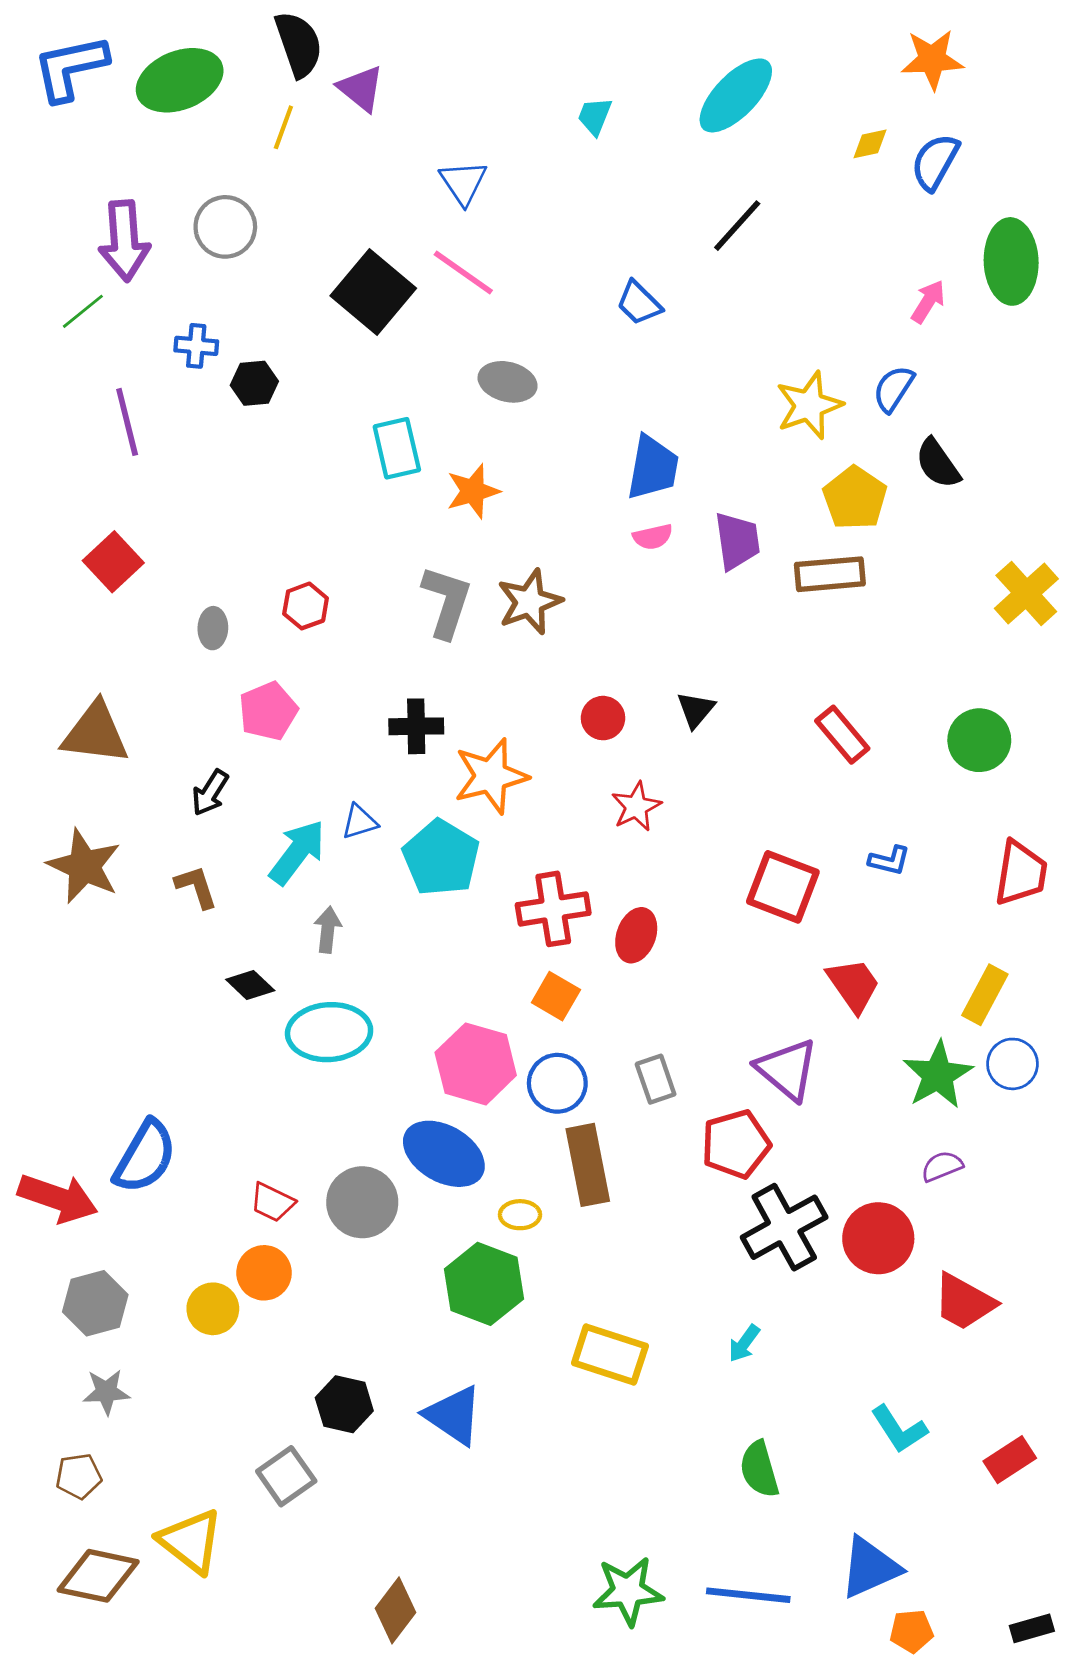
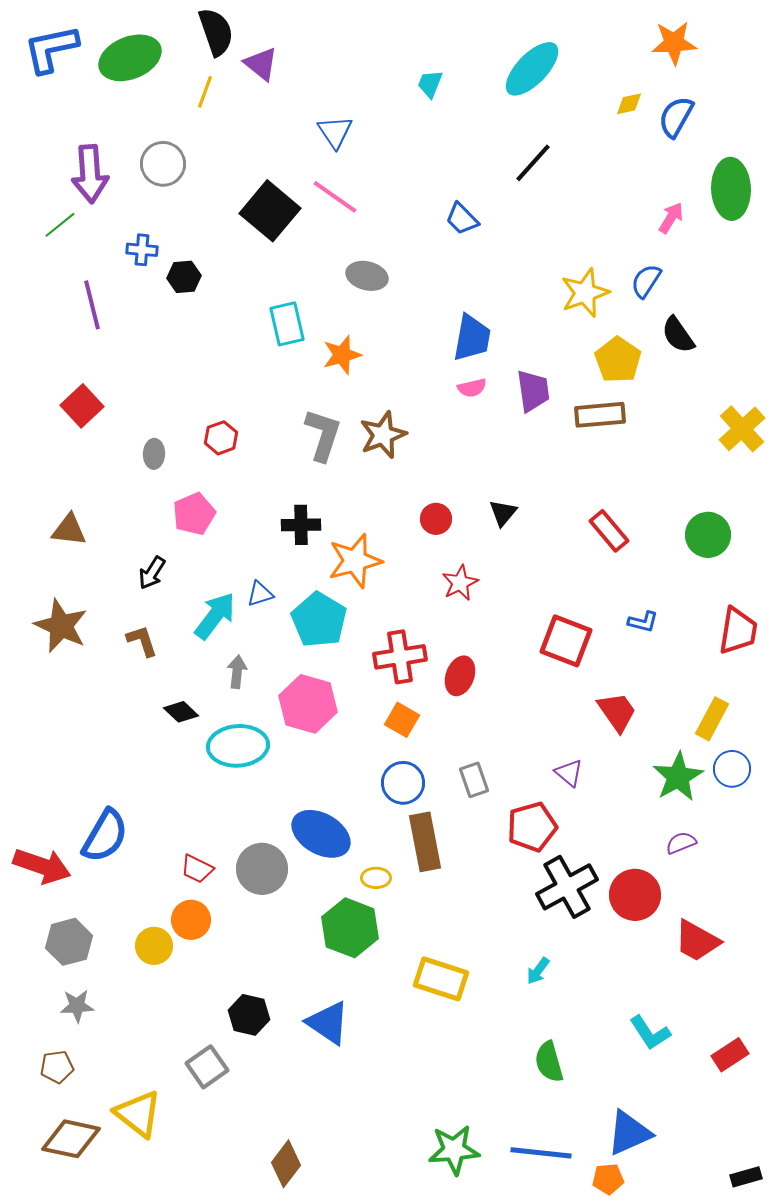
brown triangle: (95, 733) -> (69, 530), size x0.7
pink hexagon: (476, 1064) -> (308, 704), moved
purple triangle: (787, 1069) -> (569, 773), size x0.6
orange pentagon: (912, 1631) -> (608, 1179), moved

